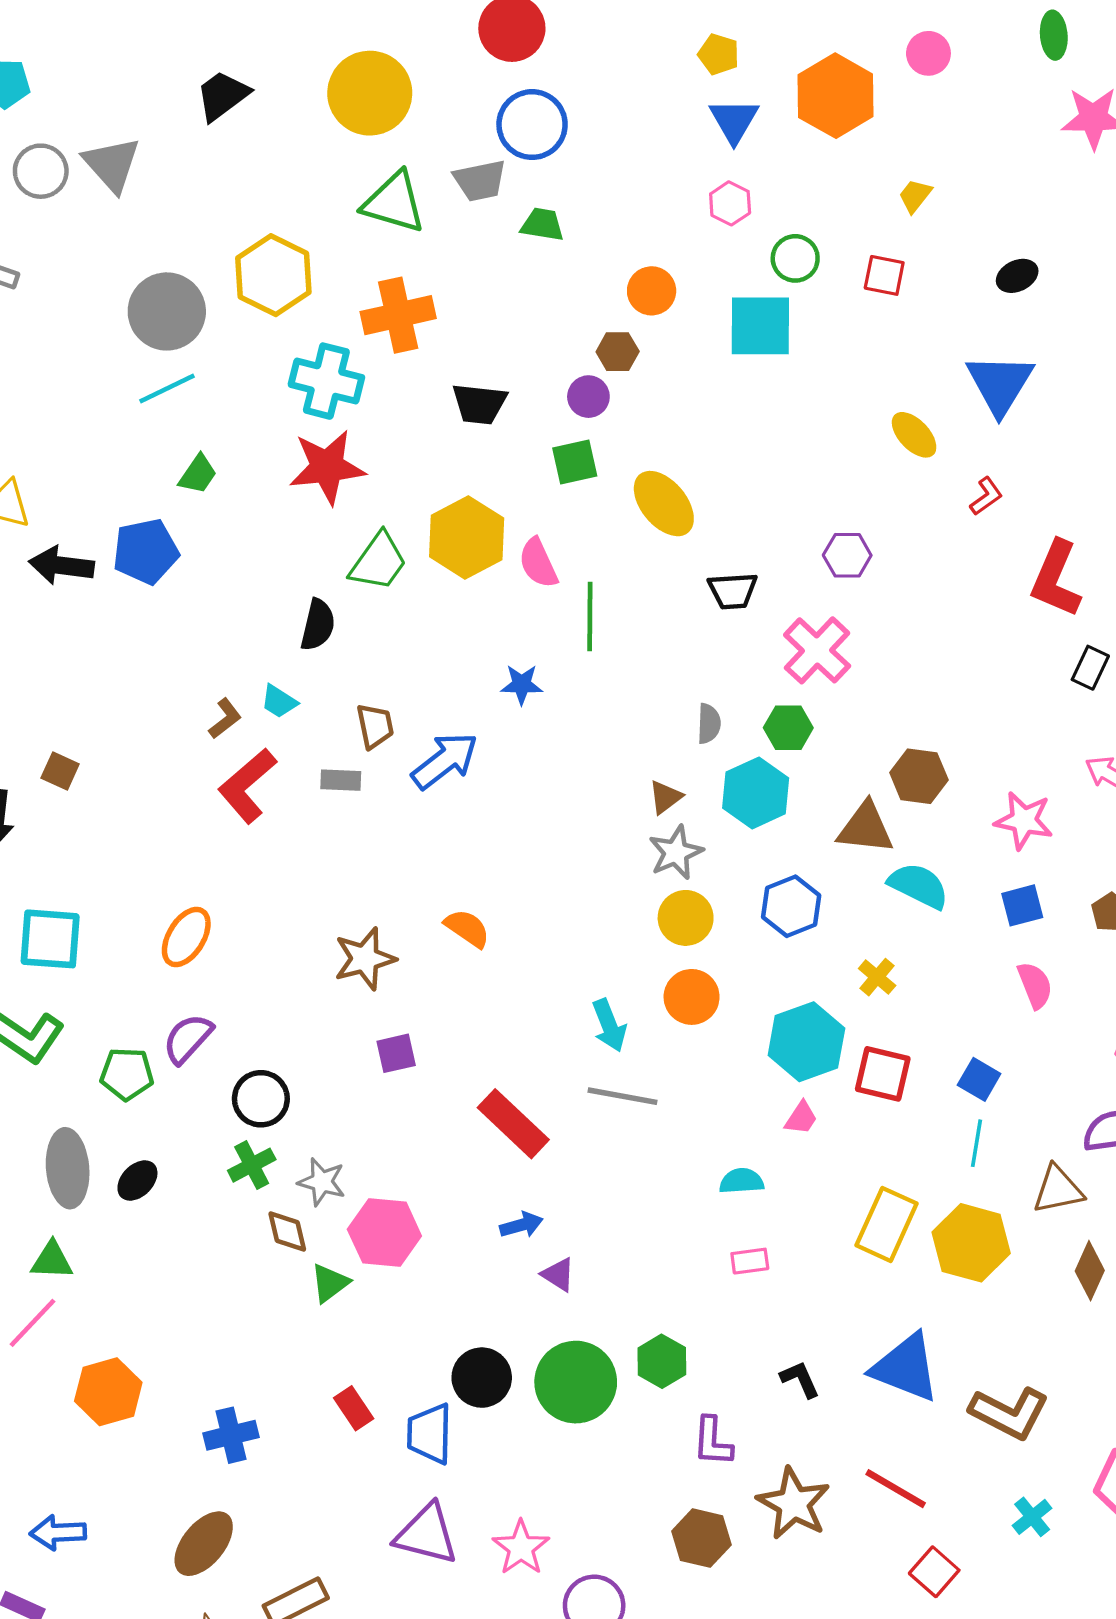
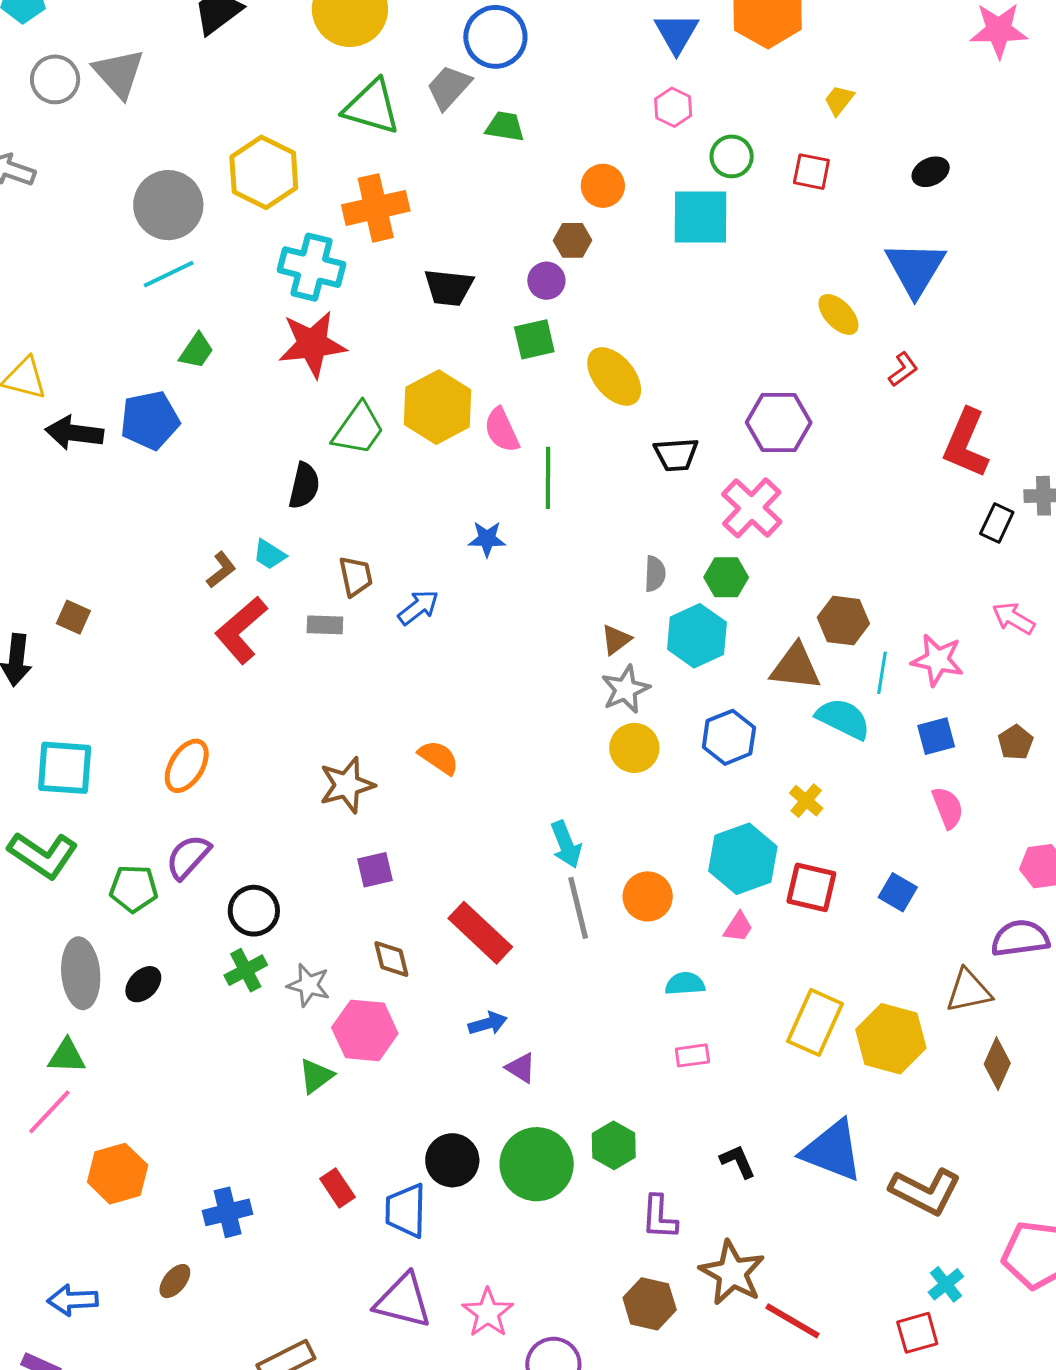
gray trapezoid: (480, 181) -> (449, 87), turned 144
purple hexagon: (847, 555) -> (779, 422), size x1.5
blue arrow: (445, 761) -> (418, 607), size x0.7
orange circle: (692, 997) -> (648, 896), moved
gray line: (623, 1096) -> (578, 908), turned 66
cyan line: (976, 1143) -> (882, 673), moved
brown diamond: (287, 1232) -> (391, 959), moved
red line: (896, 1489) -> (793, 1321), moved
brown ellipse: (204, 1544) -> (175, 1281), moved, size x0.6
red square: (934, 1572) -> (917, 1333), moved, turned 33

